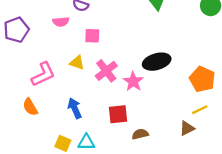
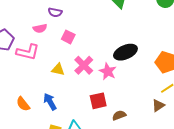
pink square: (92, 36) -> (68, 37), turned 32
yellow triangle: (77, 63) -> (58, 69), moved
pink L-shape: (43, 74) -> (28, 52), moved, turned 45
blue arrow: (75, 108) -> (50, 102), moved

